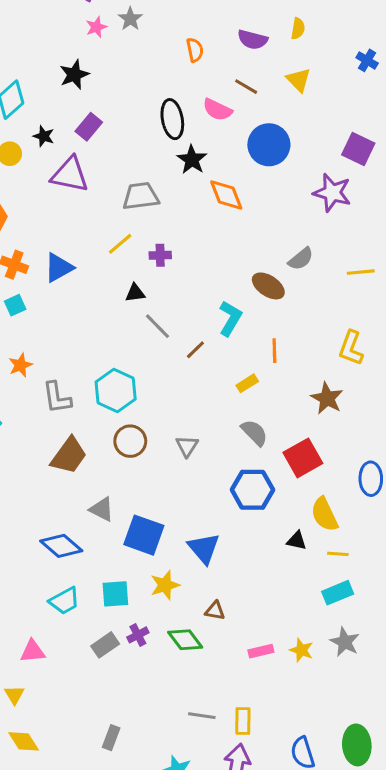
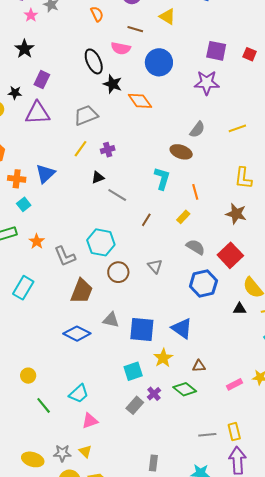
brown line: (195, 350) -> (146, 220), moved
blue diamond: (61, 546) -> (77, 334), moved
cyan trapezoid: (64, 601) -> (79, 394), moved

